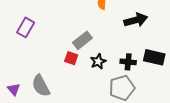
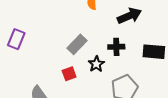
red square: (71, 58) -> (69, 74), moved, turned -32
black cross: (128, 62) -> (116, 47), moved

